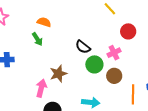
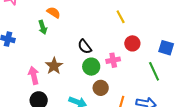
brown star: (58, 74) -> (54, 66), turned -30
brown circle: (114, 76) -> (101, 88), moved
pink arrow: (41, 88) -> (34, 75), turned -42

